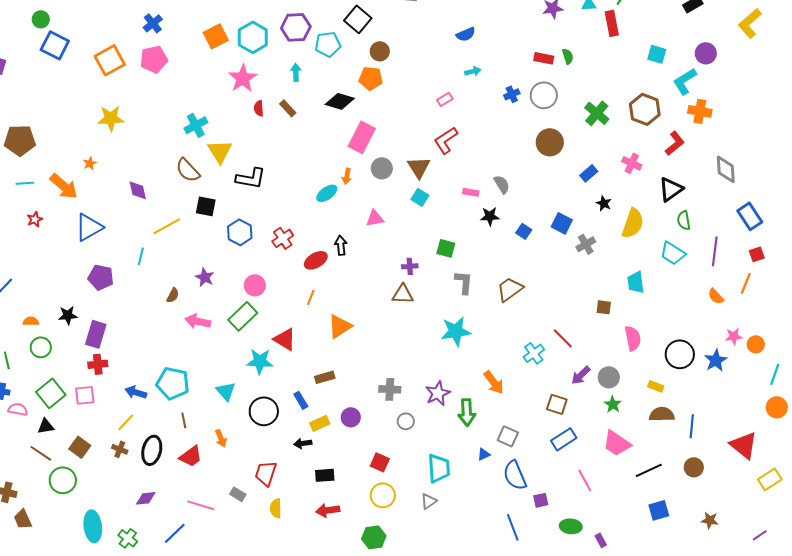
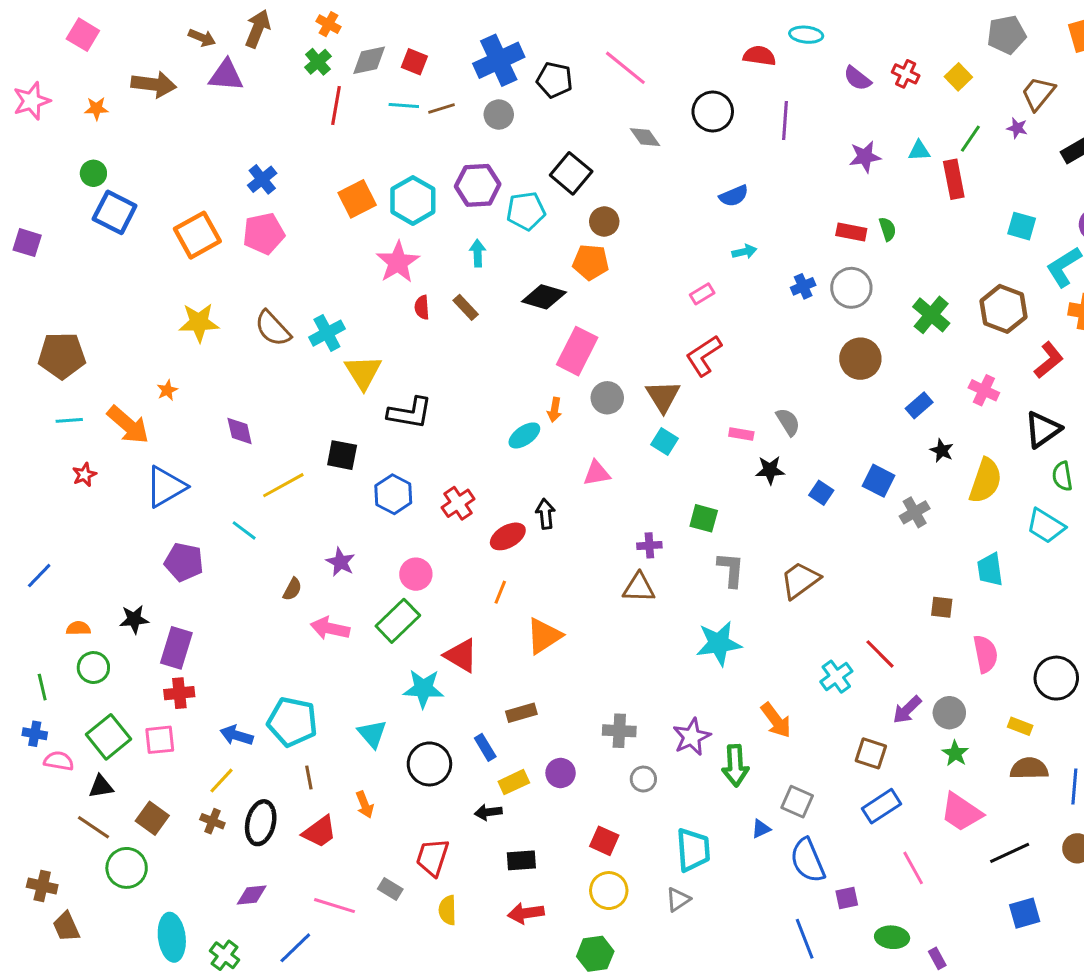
brown semicircle: (188, 170) -> (273, 328), moved
cyan line: (141, 256) -> (244, 530), turned -66

